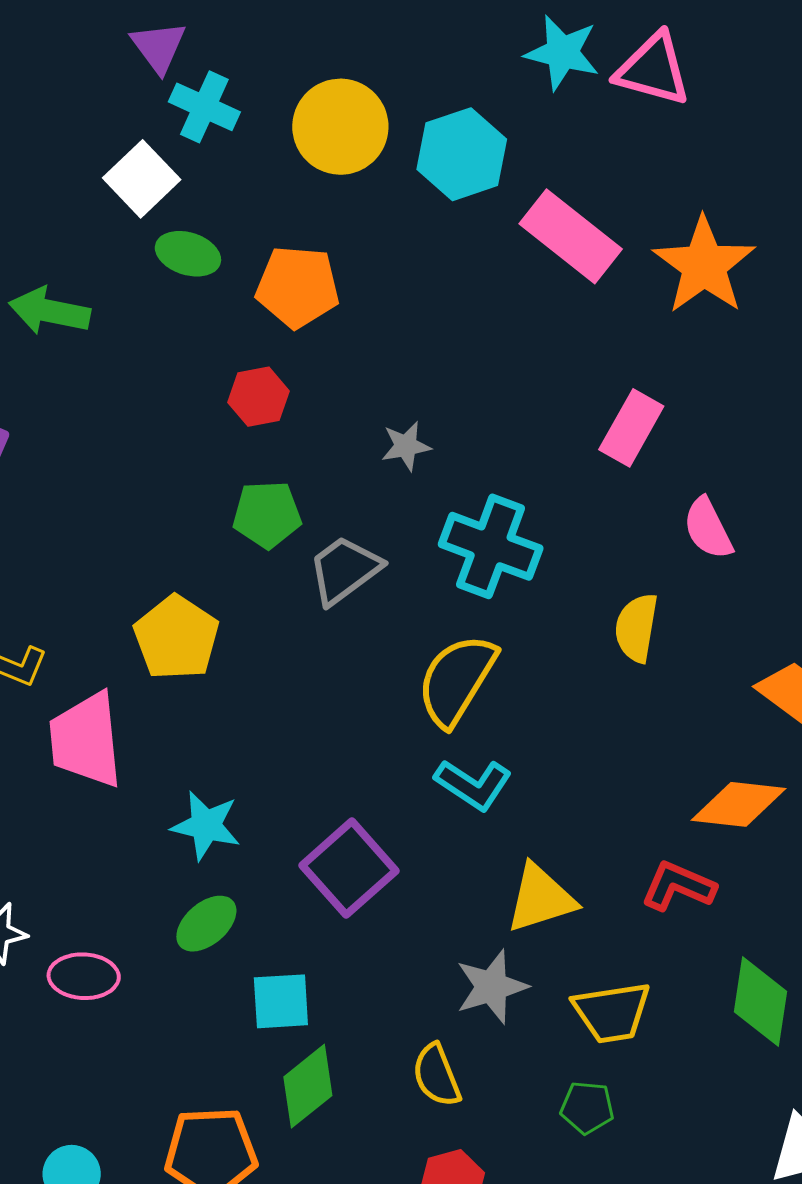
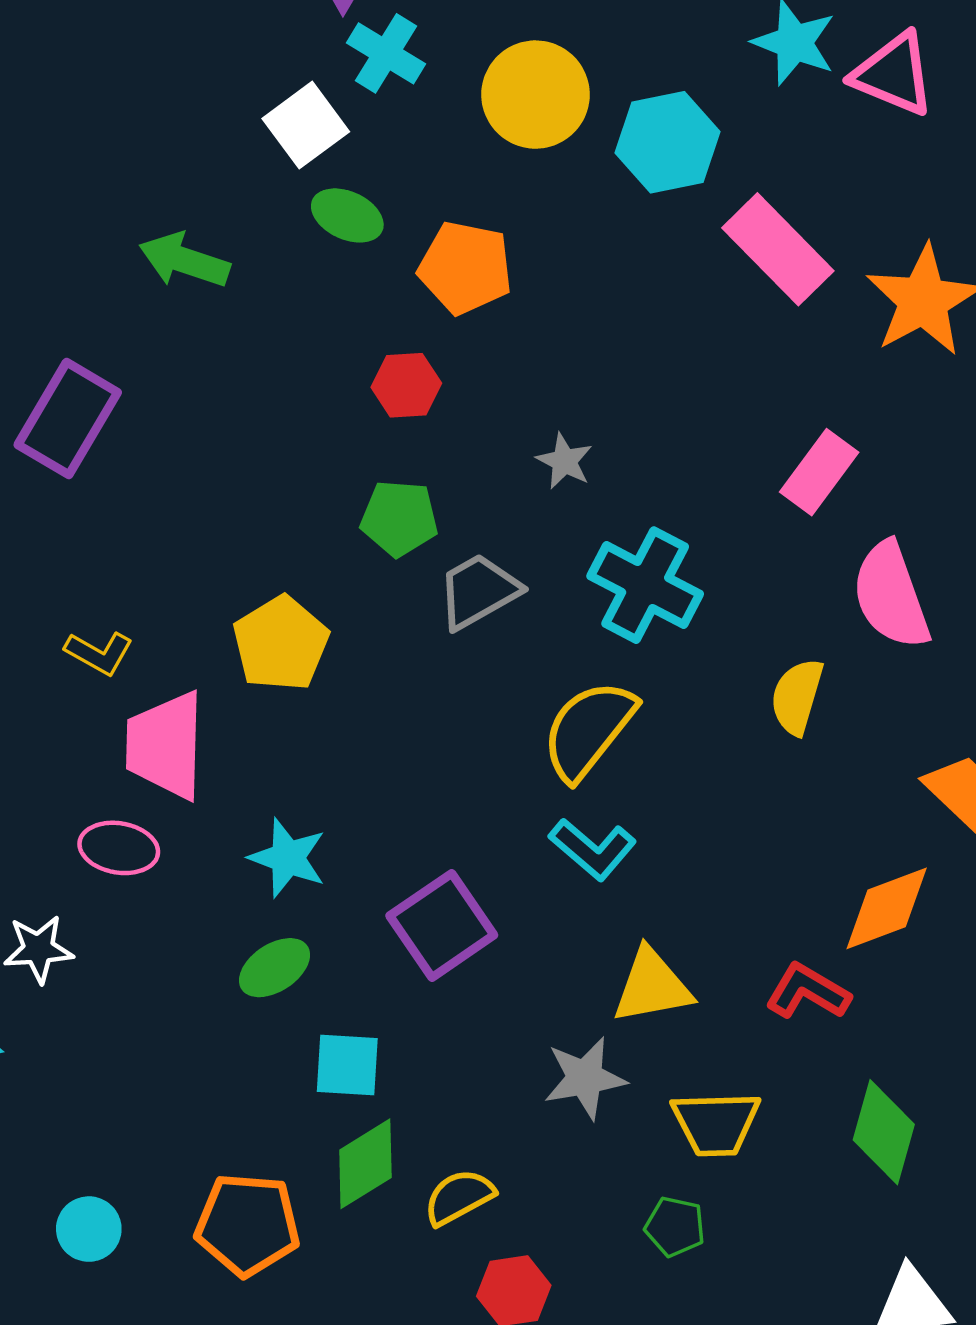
gray star: (406, 446) -> (564, 461), turned 30
pink semicircle: (708, 528) -> (891, 595), size x1.5
orange diamond: (739, 804) -> (887, 908), turned -34
pink ellipse: (84, 976) -> (119, 848), moved
yellow semicircle: (437, 1075) -> (459, 1197), moved, turned 76

